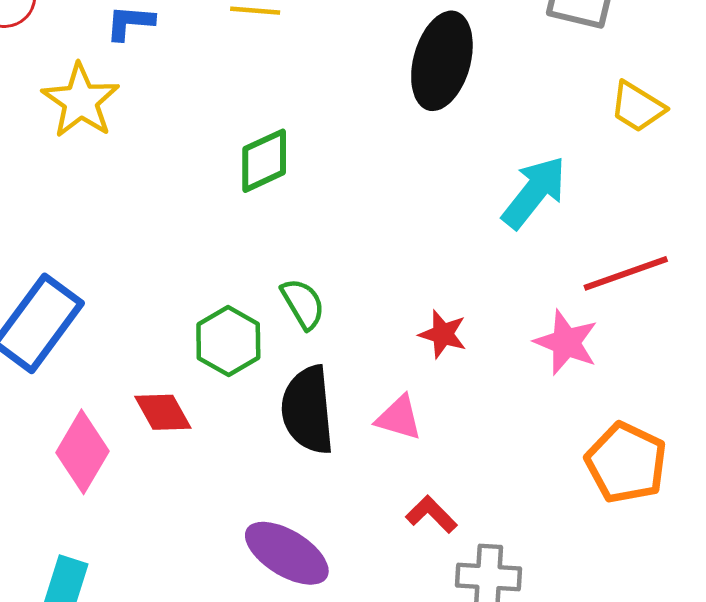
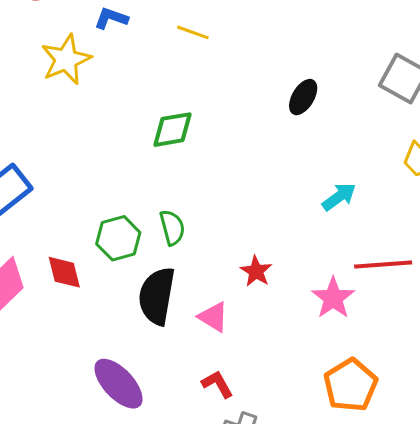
black ellipse: (442, 61) -> (303, 97), size x0.6
cyan arrow: (534, 192) -> (339, 197), size x0.7

